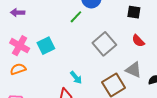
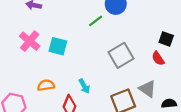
black square: (134, 12) -> (166, 39), moved
cyan square: (46, 46) -> (58, 46), turned 30
orange semicircle: (18, 69) -> (46, 85), moved

